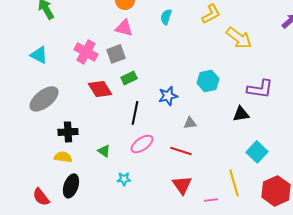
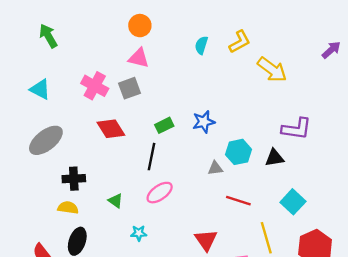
cyan semicircle: (166, 17) -> (201, 45), moved
green rectangle: (129, 78) -> (164, 125), moved
cyan hexagon: (208, 81) -> (238, 152), moved
blue star: (168, 96) -> (204, 122), moved
red line: (181, 151) -> (238, 201), moved

